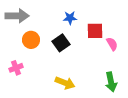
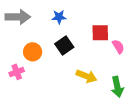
blue star: (70, 18) -> (59, 17), moved
orange circle: (31, 40) -> (33, 52), moved
yellow arrow: (65, 83) -> (87, 76), moved

